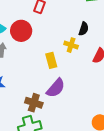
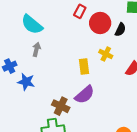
black semicircle: (84, 29) -> (120, 30), moved
red circle: (21, 31) -> (100, 23), moved

